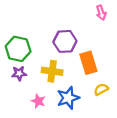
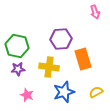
yellow semicircle: (101, 89) -> (96, 92), moved
pink star: (38, 101) -> (27, 95), moved

